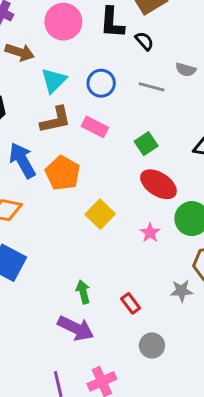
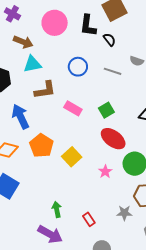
cyan triangle: (54, 81) -> (32, 64), moved, turned 30
pink rectangle: (95, 127) -> (73, 108), moved
orange pentagon: (63, 173) -> (41, 146), moved

